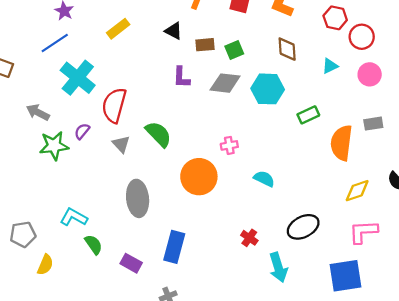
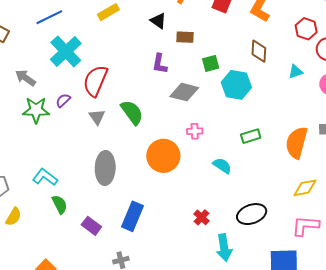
green square: (234, 50) -> (211, 63), moved
gray diamond: (225, 83) -> (184, 92), moved
green rectangle: (308, 115) -> (251, 136), moved

